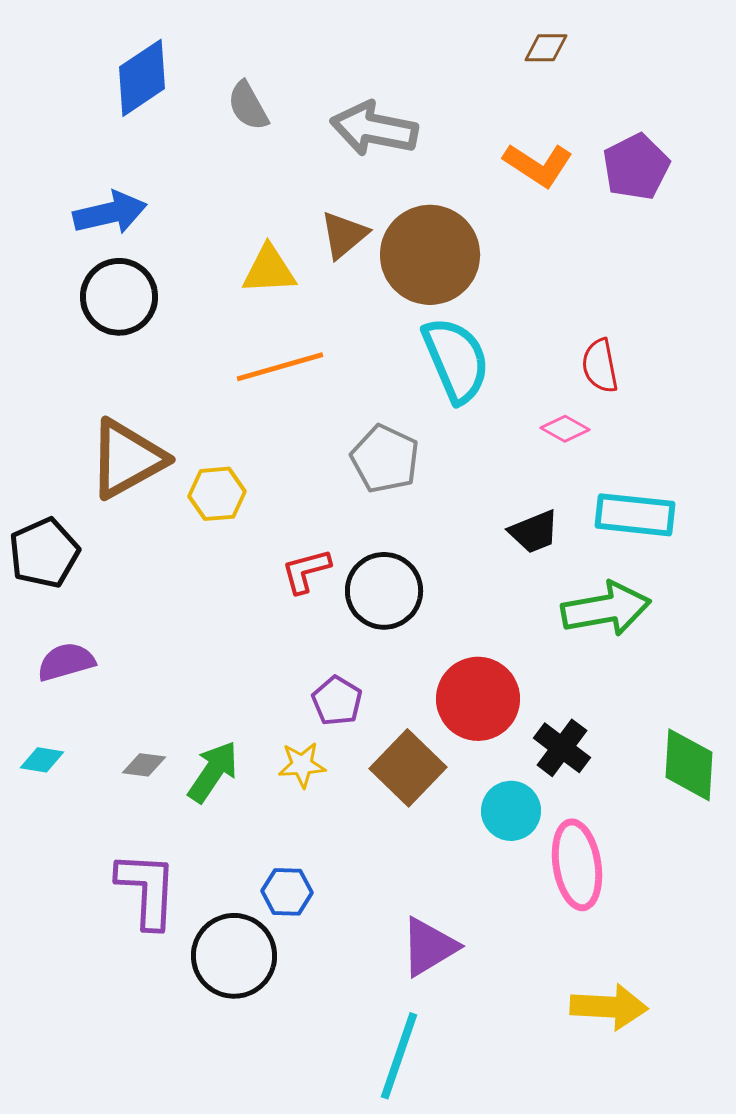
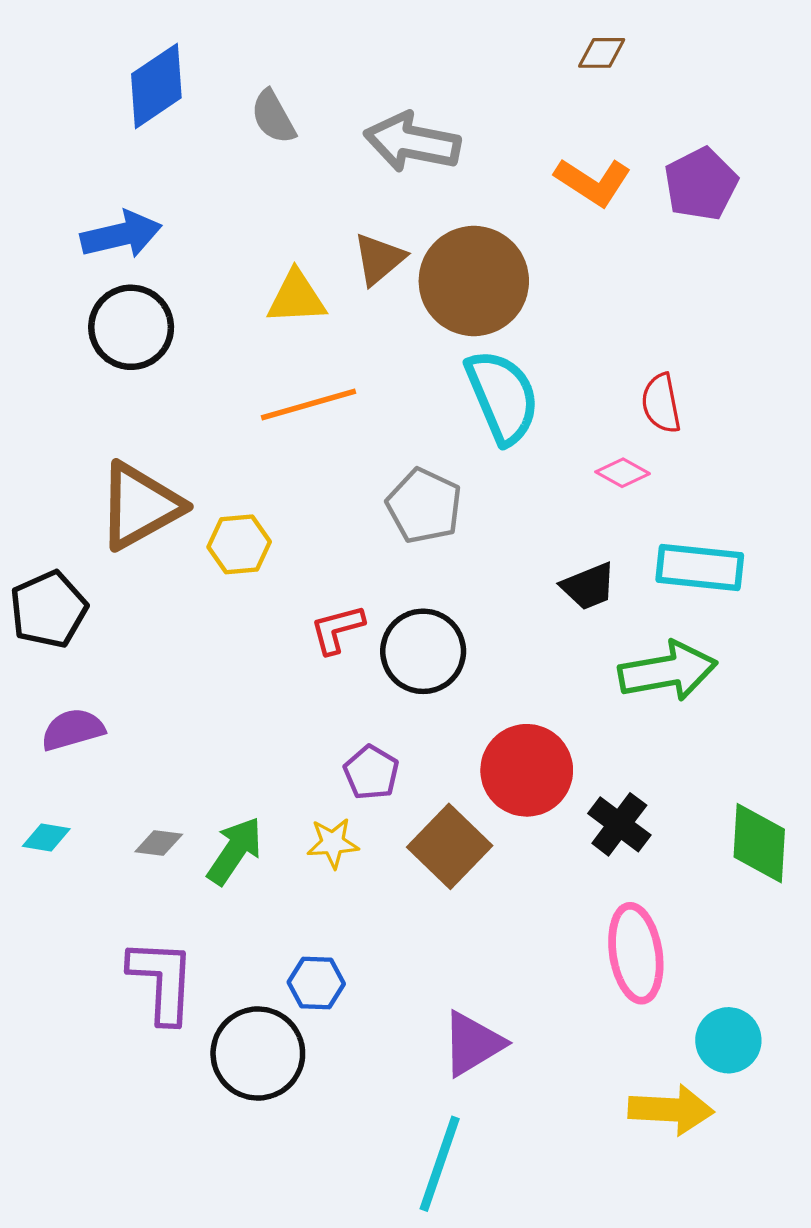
cyan circle: (511, 811) -> (728, 1040), moved

